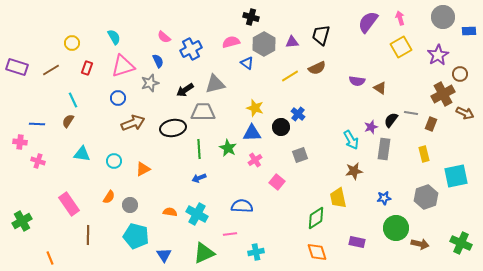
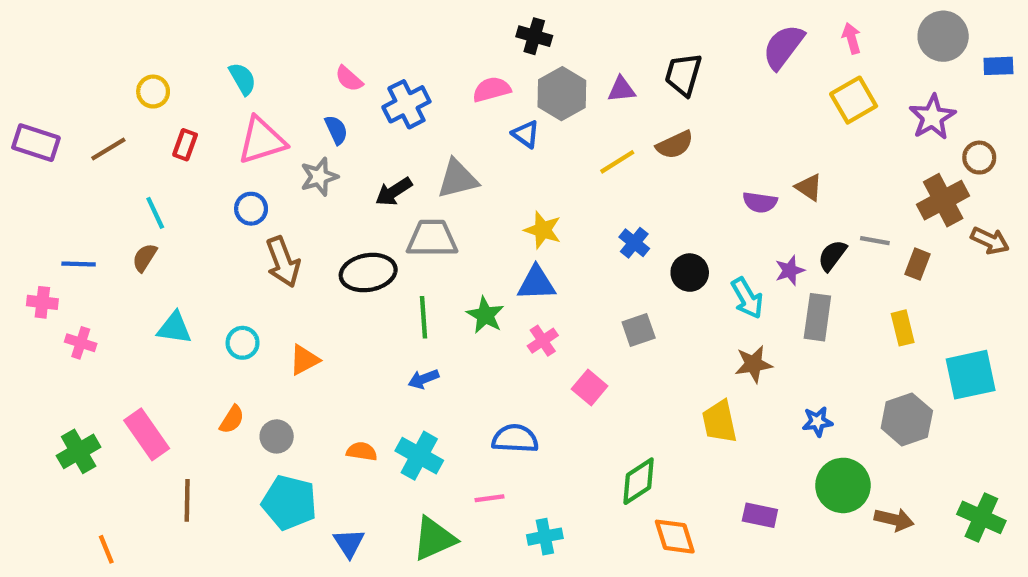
purple semicircle: (357, 81) -> (760, 202), moved
brown arrow: (133, 123) -> (283, 262), turned 90
black circle: (281, 127) -> (690, 273), moved
green diamond: (316, 218) -> (639, 481), moved
green cross: (22, 221) -> (79, 451), moved

